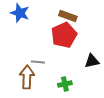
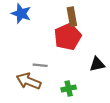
brown rectangle: (68, 16) -> (72, 17), turned 60
brown arrow: (27, 77) -> (29, 81), turned -70

